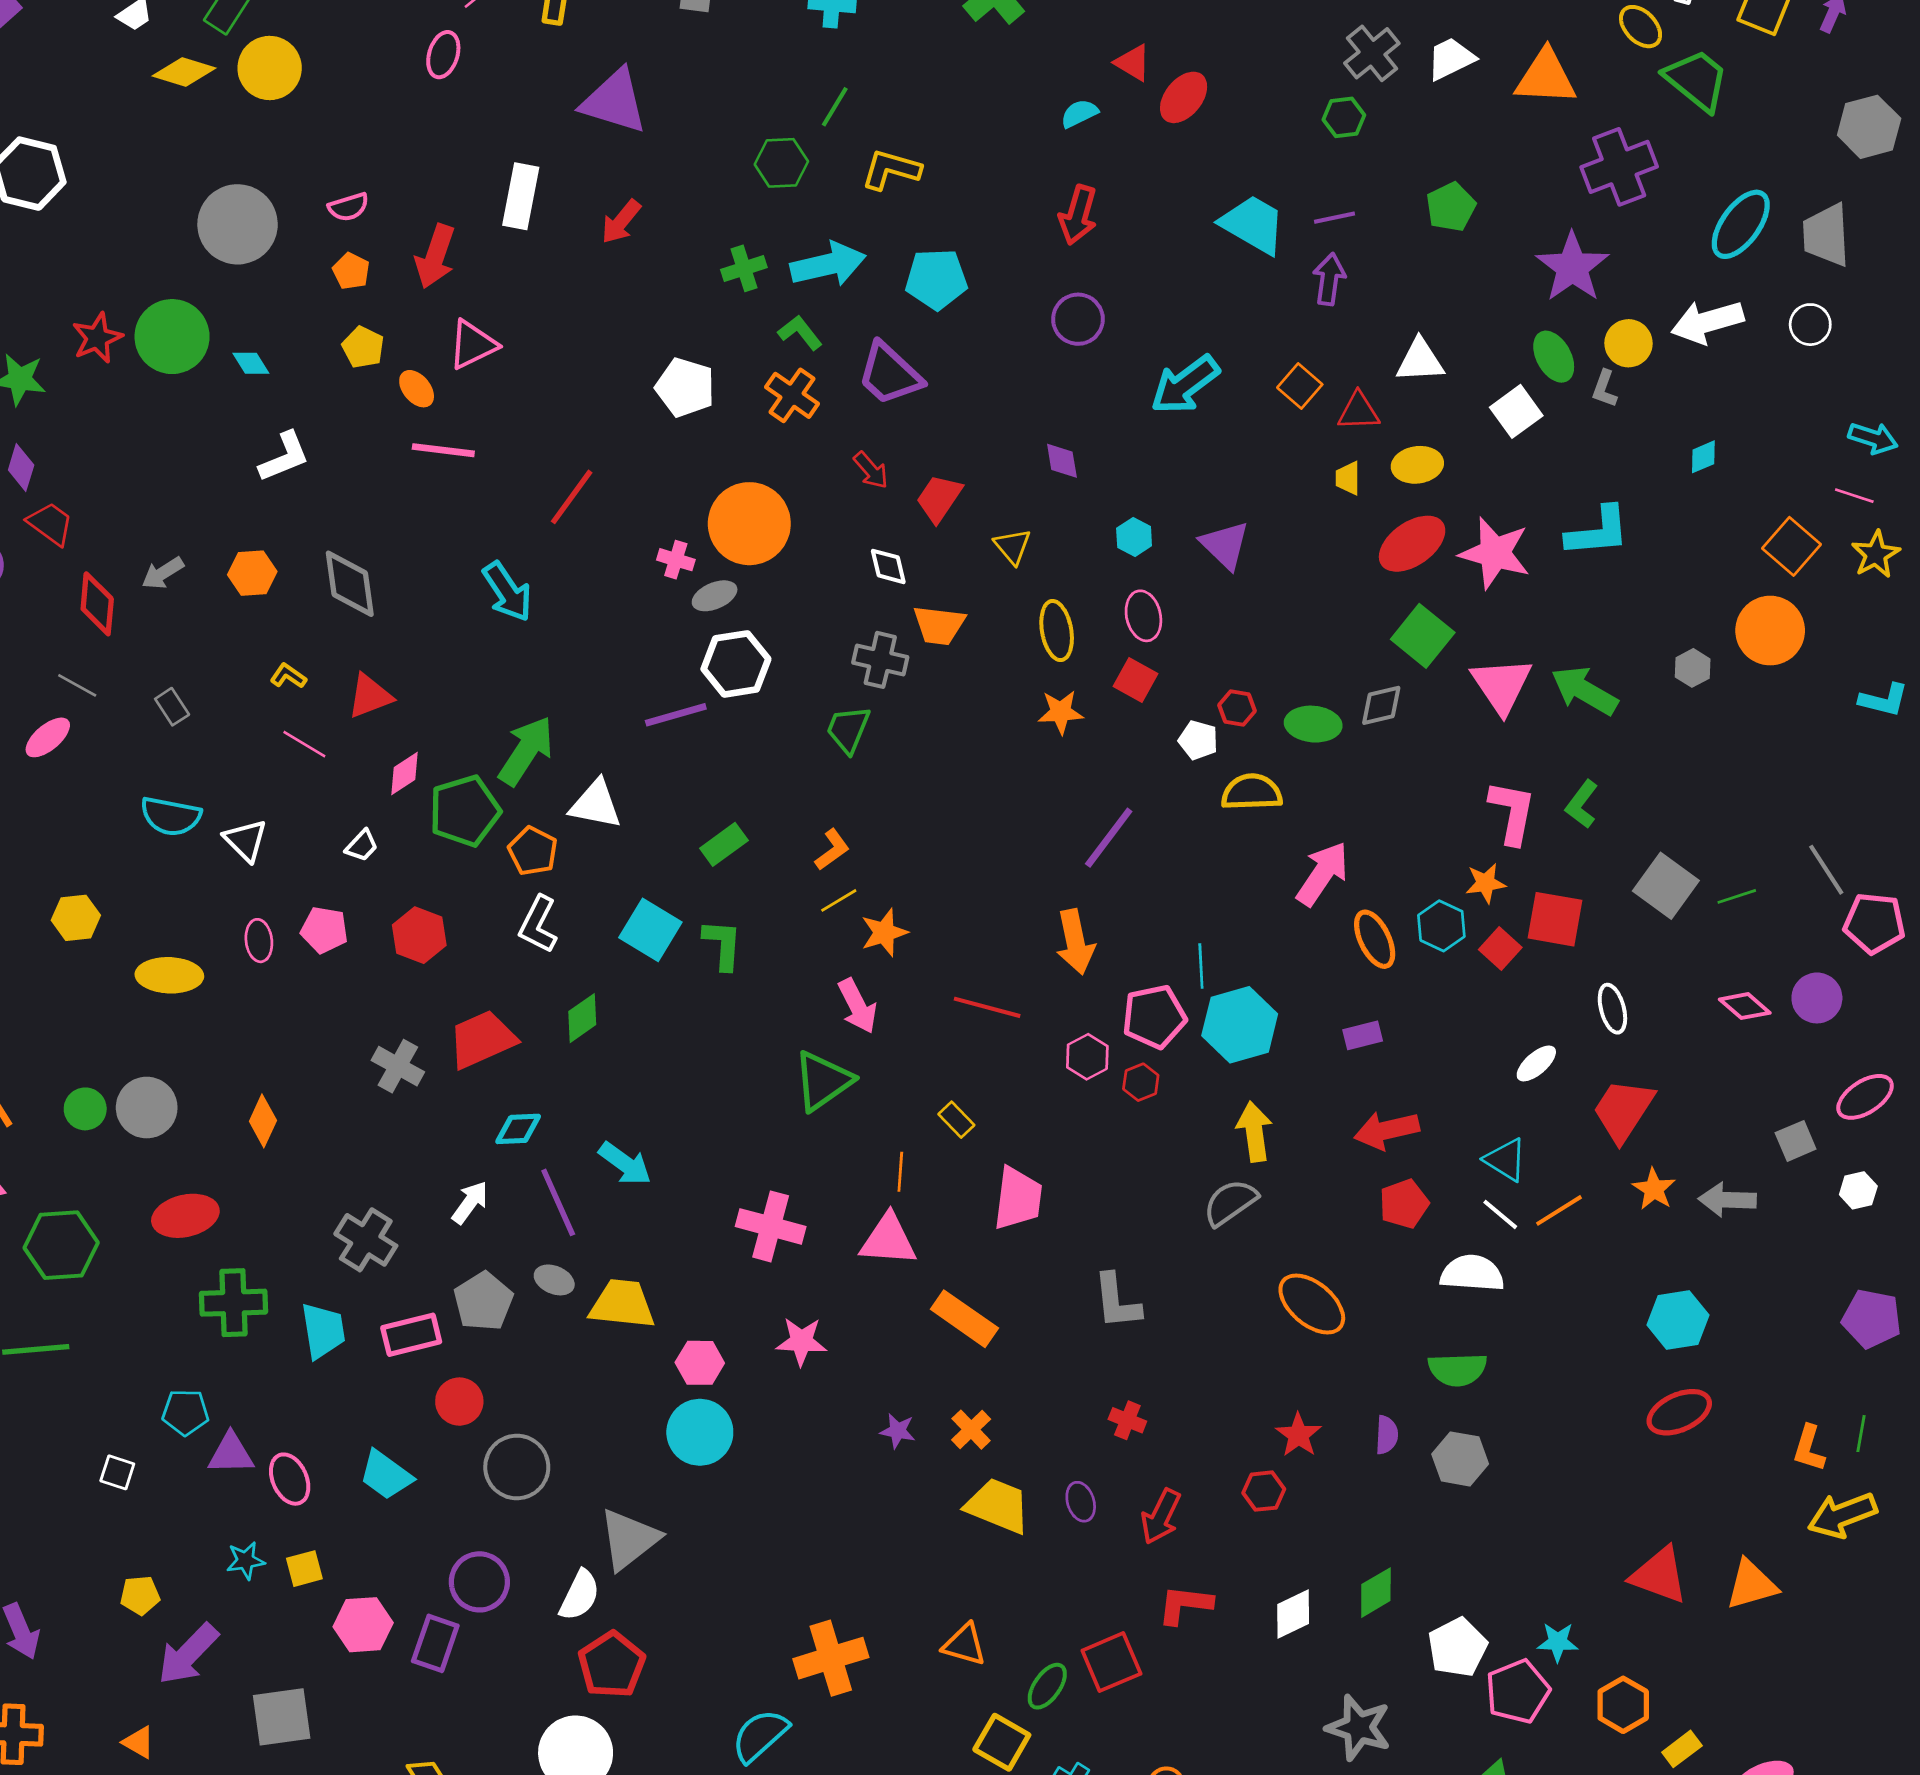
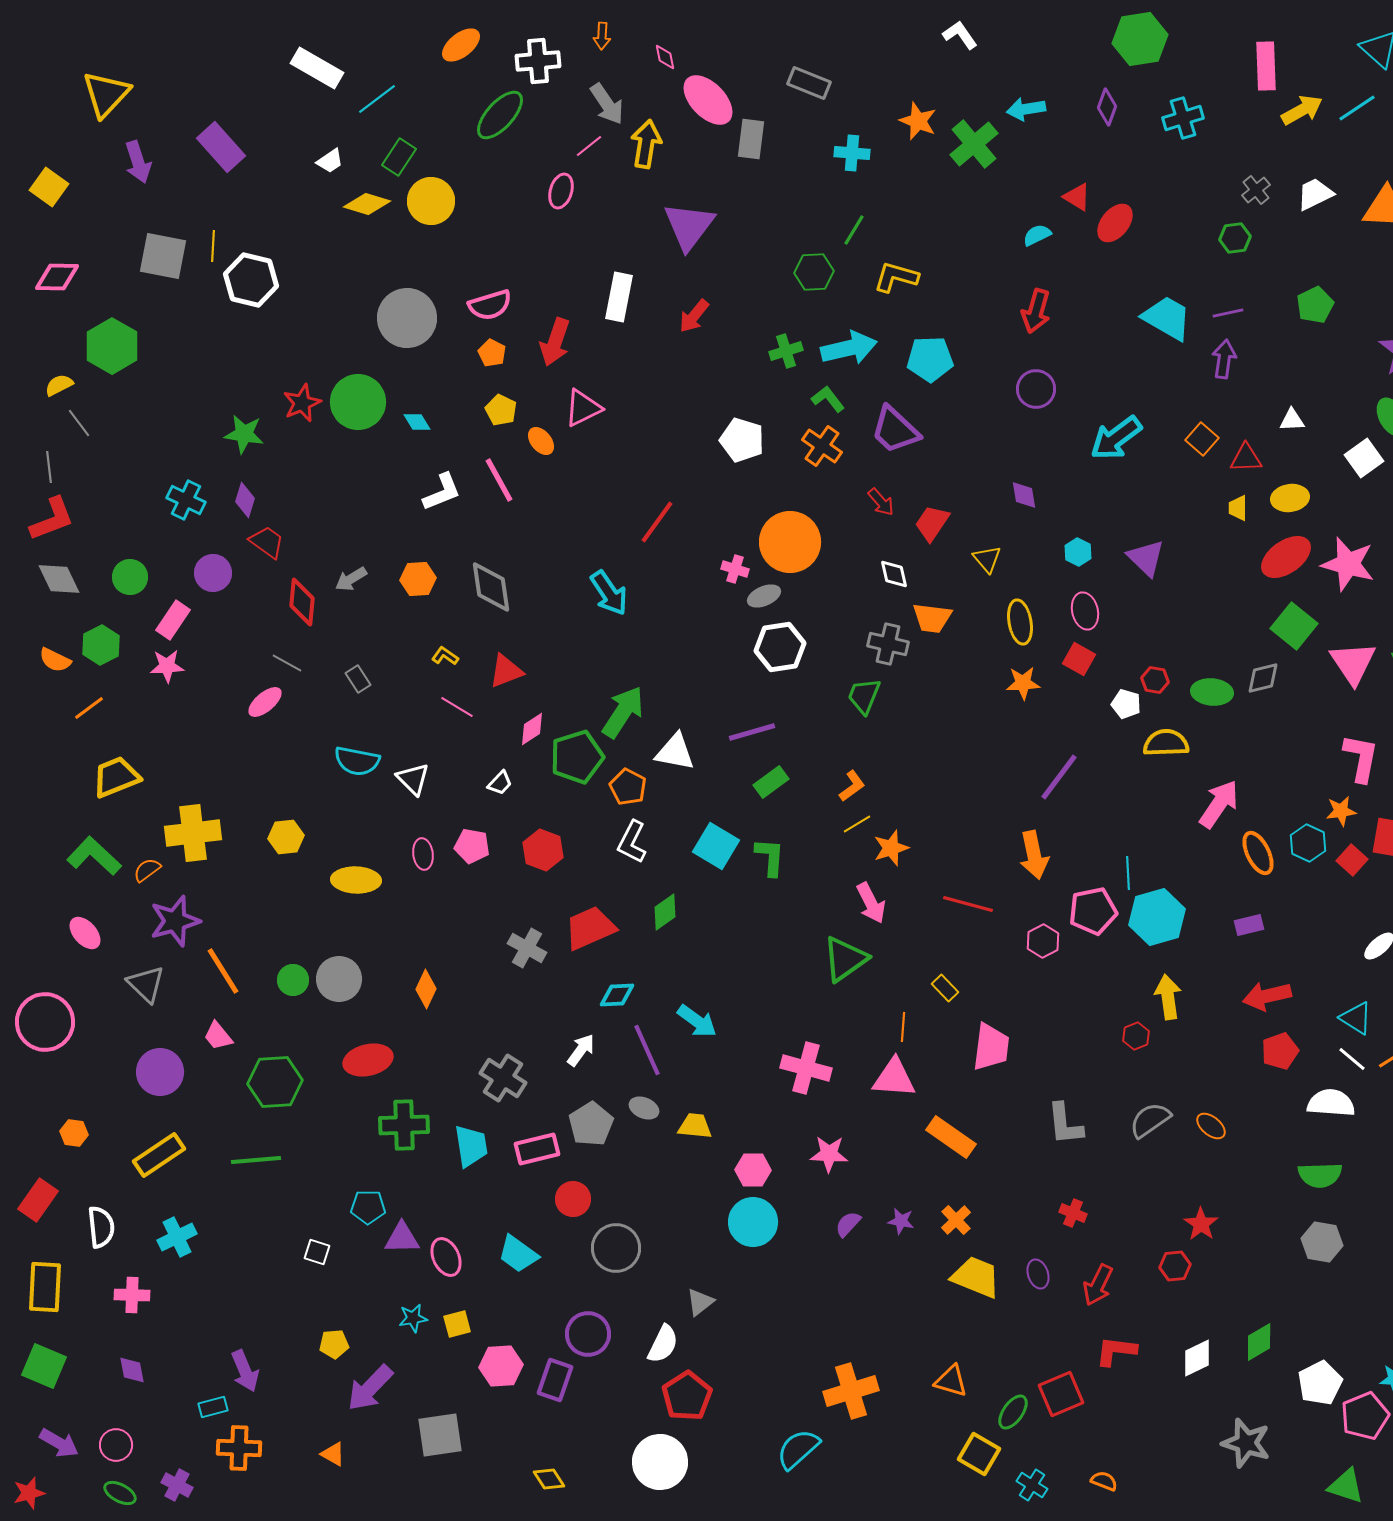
gray cross: (1372, 53) -> (1256, 190), size x0.7
purple triangle: (614, 101) -> (689, 226), turned 50
pink semicircle: (348, 207) -> (490, 305), size x1.4
white triangle: (1420, 361) -> (1292, 420), size x0.7
pink line: (443, 450) -> (499, 480), moved, turned 54
purple line: (676, 715) -> (752, 732), moved
red hexagon: (1141, 1082) -> (1136, 1036), moved
gray semicircle: (1230, 1202) -> (1150, 1120), moved
yellow trapezoid: (622, 1304) -> (695, 1126), size x0.7
orange ellipse: (1312, 1304) -> (1211, 1126), size x0.6
purple semicircle: (1387, 1435) -> (848, 1224), moved, turned -140
gray triangle: (629, 1539) -> (700, 1302), size x0.6

